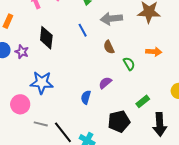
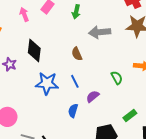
blue line: (83, 30) -> (75, 81), moved
brown semicircle: (109, 47) -> (77, 54), moved
blue star: (42, 83) -> (47, 83), moved

